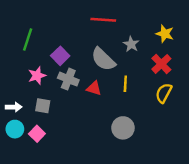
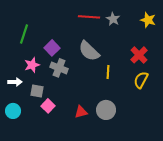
yellow star: (165, 34) -> (148, 20), moved
gray star: (131, 44) -> (113, 19), moved
red triangle: (94, 88) -> (81, 112), moved, turned -32
white arrow: (14, 107) -> (15, 82), moved
pink square: (37, 134) -> (48, 106), moved

